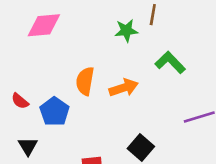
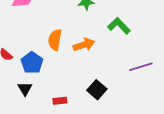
black triangle: (28, 146) -> (25, 89), moved

